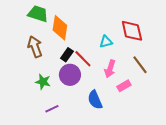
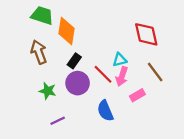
cyan triangle: (106, 42) -> (120, 60), moved
red line: (83, 59) -> (103, 74), moved

